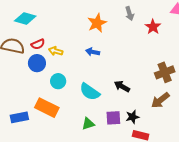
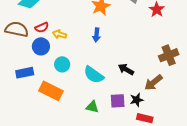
blue arrow: (93, 52) -> (97, 35), turned -96
brown arrow: (160, 100) -> (153, 83), moved
blue rectangle: (19, 117) -> (25, 73), moved
green triangle: (88, 124) -> (92, 107), turned 32

